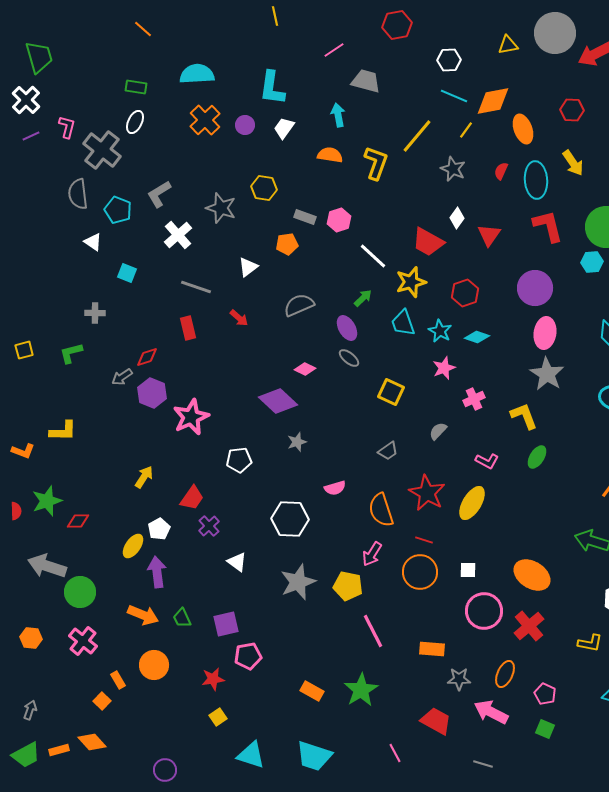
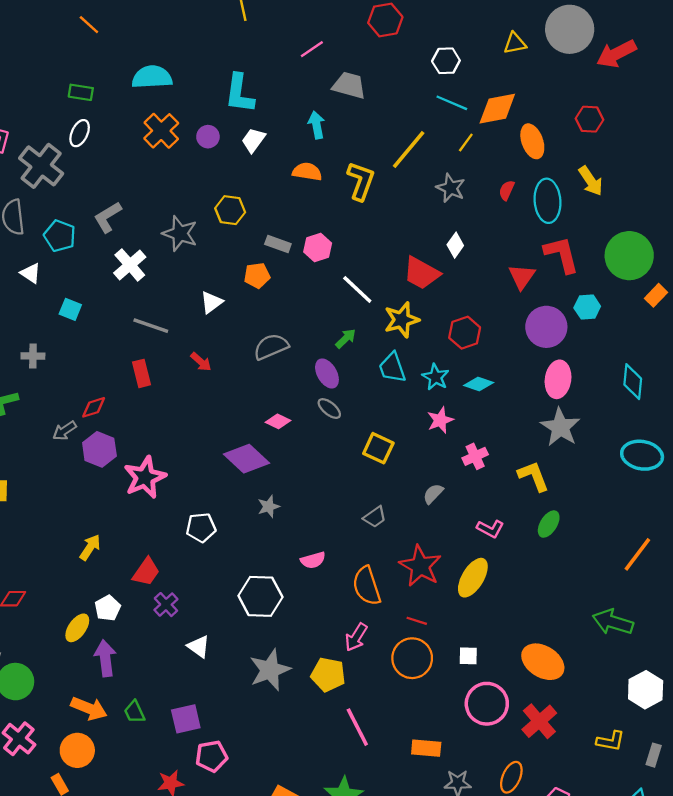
red triangle: (489, 235) -> (522, 277), moved
cyan hexagon: (592, 262) -> (587, 307), moved
orange circle: (154, 665) -> (77, 750), moved

